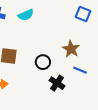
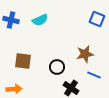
brown star: (71, 49) -> (85, 54), turned 30

